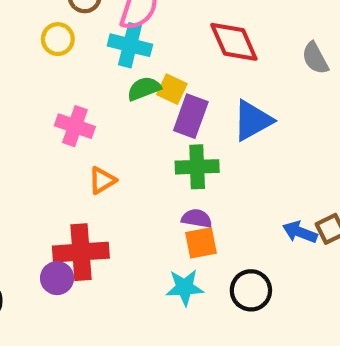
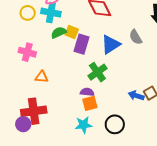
yellow circle: (58, 39) -> (28, 13), moved
gray semicircle: (315, 58) -> (136, 37), moved
green cross: (197, 167) -> (97, 72), moved, turned -30
orange triangle: (102, 180) -> (42, 77), turned 40

